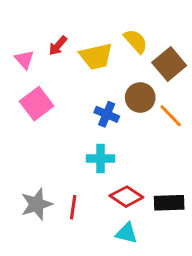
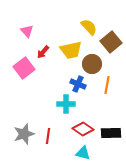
red arrow: (58, 46) -> (43, 52), moved
yellow trapezoid: (96, 56) -> (71, 50), moved
pink triangle: (24, 59) -> (27, 31), moved
blue cross: (107, 114) -> (78, 84), moved
orange line: (171, 116) -> (107, 85), moved, turned 54

